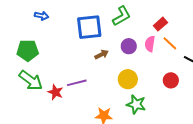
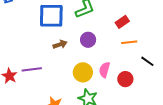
orange line: (170, 43) -> (129, 42), turned -56
pink semicircle: (150, 44) -> (105, 70), moved

